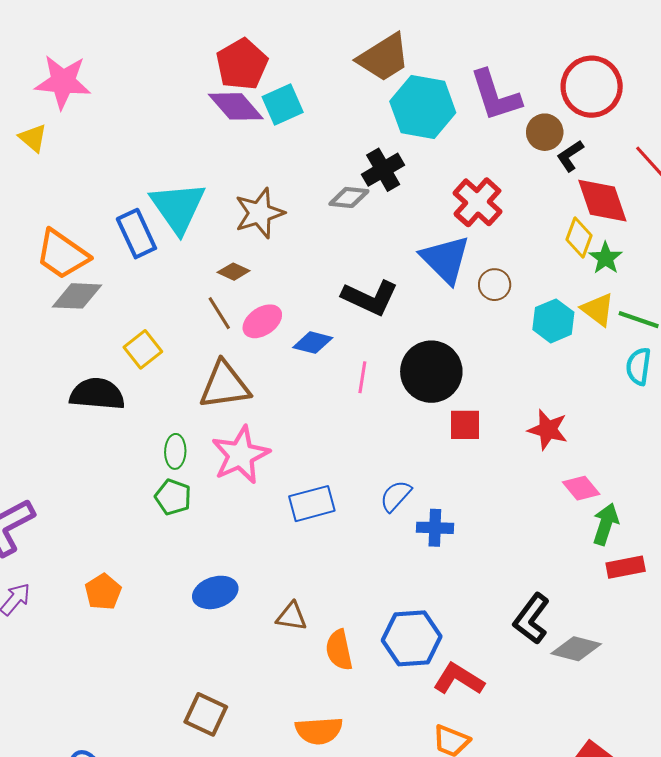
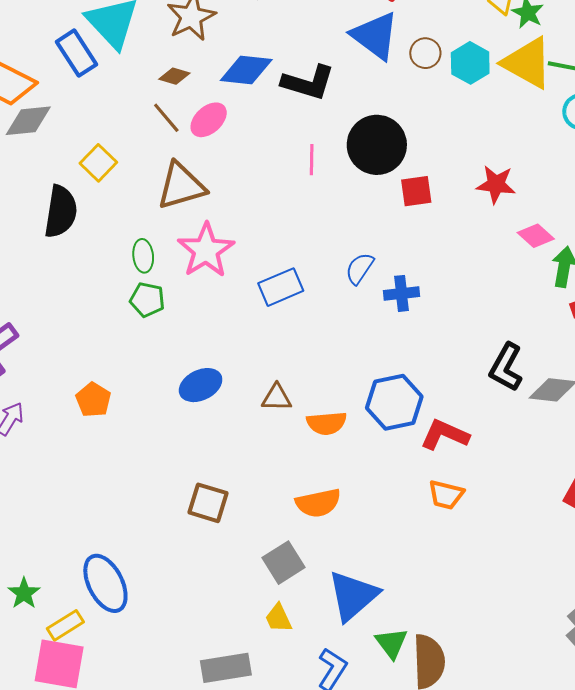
yellow triangle: (598, 309) -> (527, 63), size x1.6
cyan hexagon: (553, 321) -> (470, 63), moved
blue diamond: (313, 343) -> (246, 70), moved, size x1.4
black semicircle: (97, 394) -> (61, 212), turned 102
orange semicircle: (339, 650) -> (327, 423), turned -75

